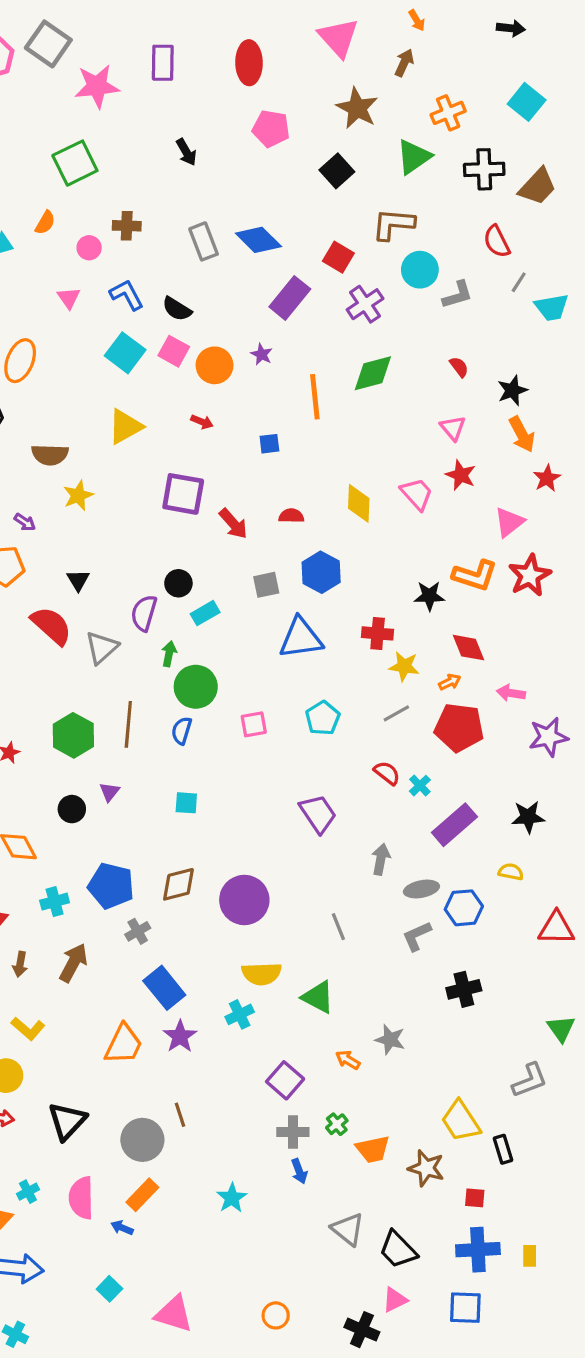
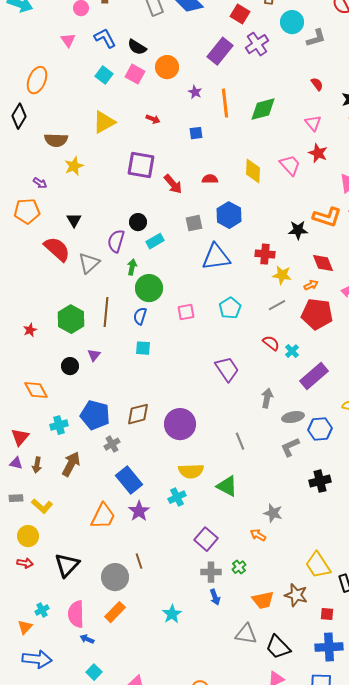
purple rectangle: (290, 298) -> (220, 51), moved
cyan square: (125, 353) -> (104, 75), size x0.7
purple star: (262, 354) -> (195, 92), moved
orange circle: (215, 365) -> (167, 67), moved
green diamond: (373, 373) -> (263, 109), moved
cyan square: (186, 803) -> (143, 348), moved
orange arrow: (348, 1060) -> (258, 535), moved
orange trapezoid: (373, 1149) -> (263, 600), moved
blue arrow: (122, 1228) -> (87, 639), moved
gray triangle: (348, 1229) -> (246, 634), turned -30

